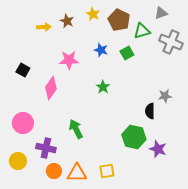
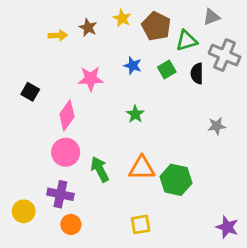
black semicircle: (150, 111) -> (197, 73), moved
pink circle: (23, 123) -> (66, 152), moved
purple star: (158, 149) -> (227, 227), moved
orange triangle: (77, 173) -> (142, 168), moved

